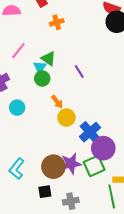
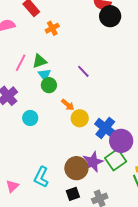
green triangle: (48, 59) -> (40, 61), moved, turned -42

